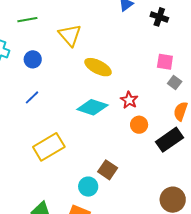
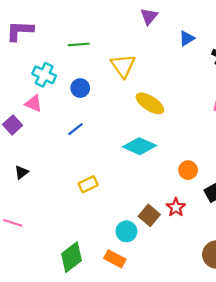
red star: (129, 100) -> (176, 207), moved
yellow rectangle: (49, 147) -> (88, 184), size x0.6

